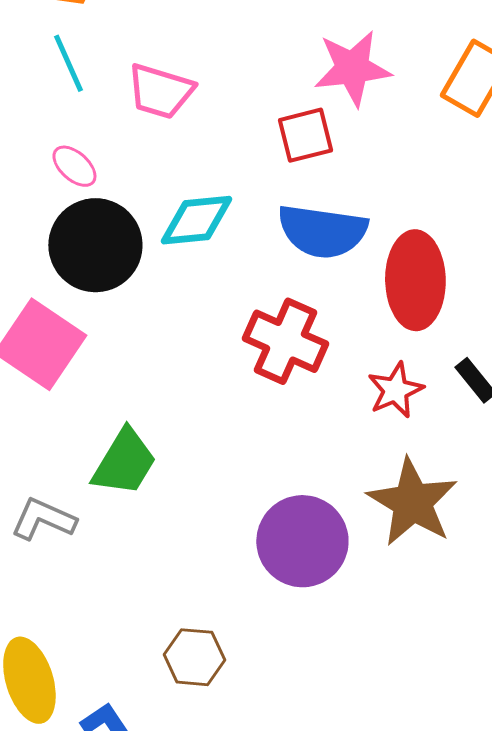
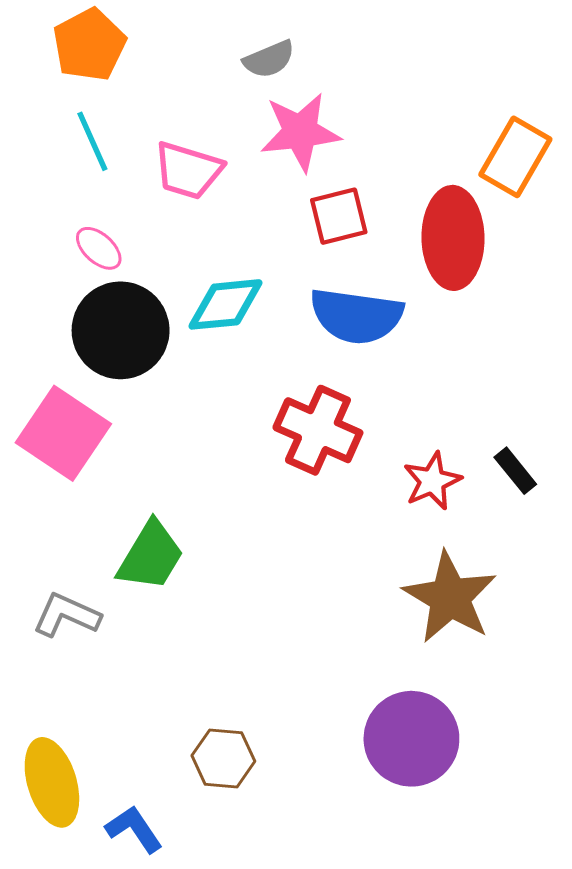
pink star: (352, 68) -> (300, 132), moved
red ellipse: (415, 280) -> (453, 238), moved
purple circle: (302, 541) -> (411, 739), moved

